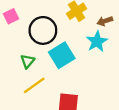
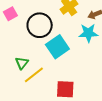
cyan star: (97, 41) -> (88, 33), turned 30
green triangle: (28, 61) -> (22, 63), moved

